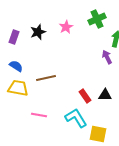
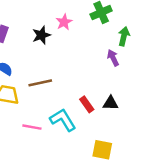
black star: (38, 32) -> (41, 35), moved
cyan L-shape: (76, 118) -> (63, 120), moved

